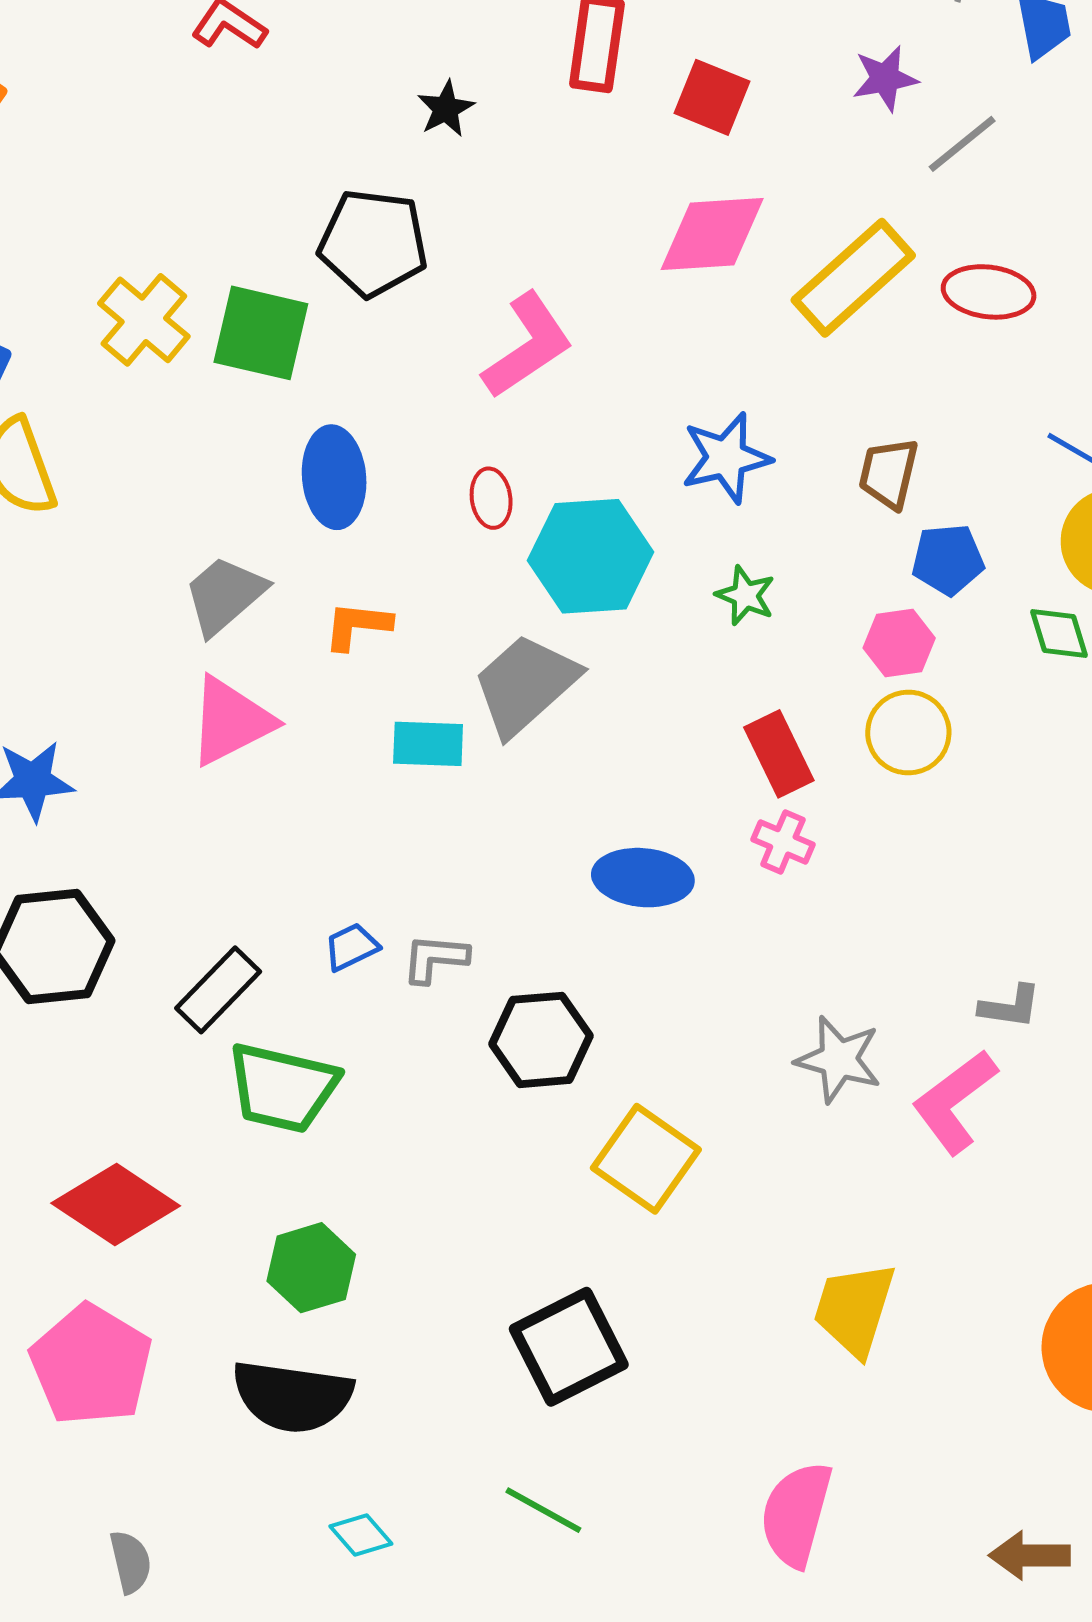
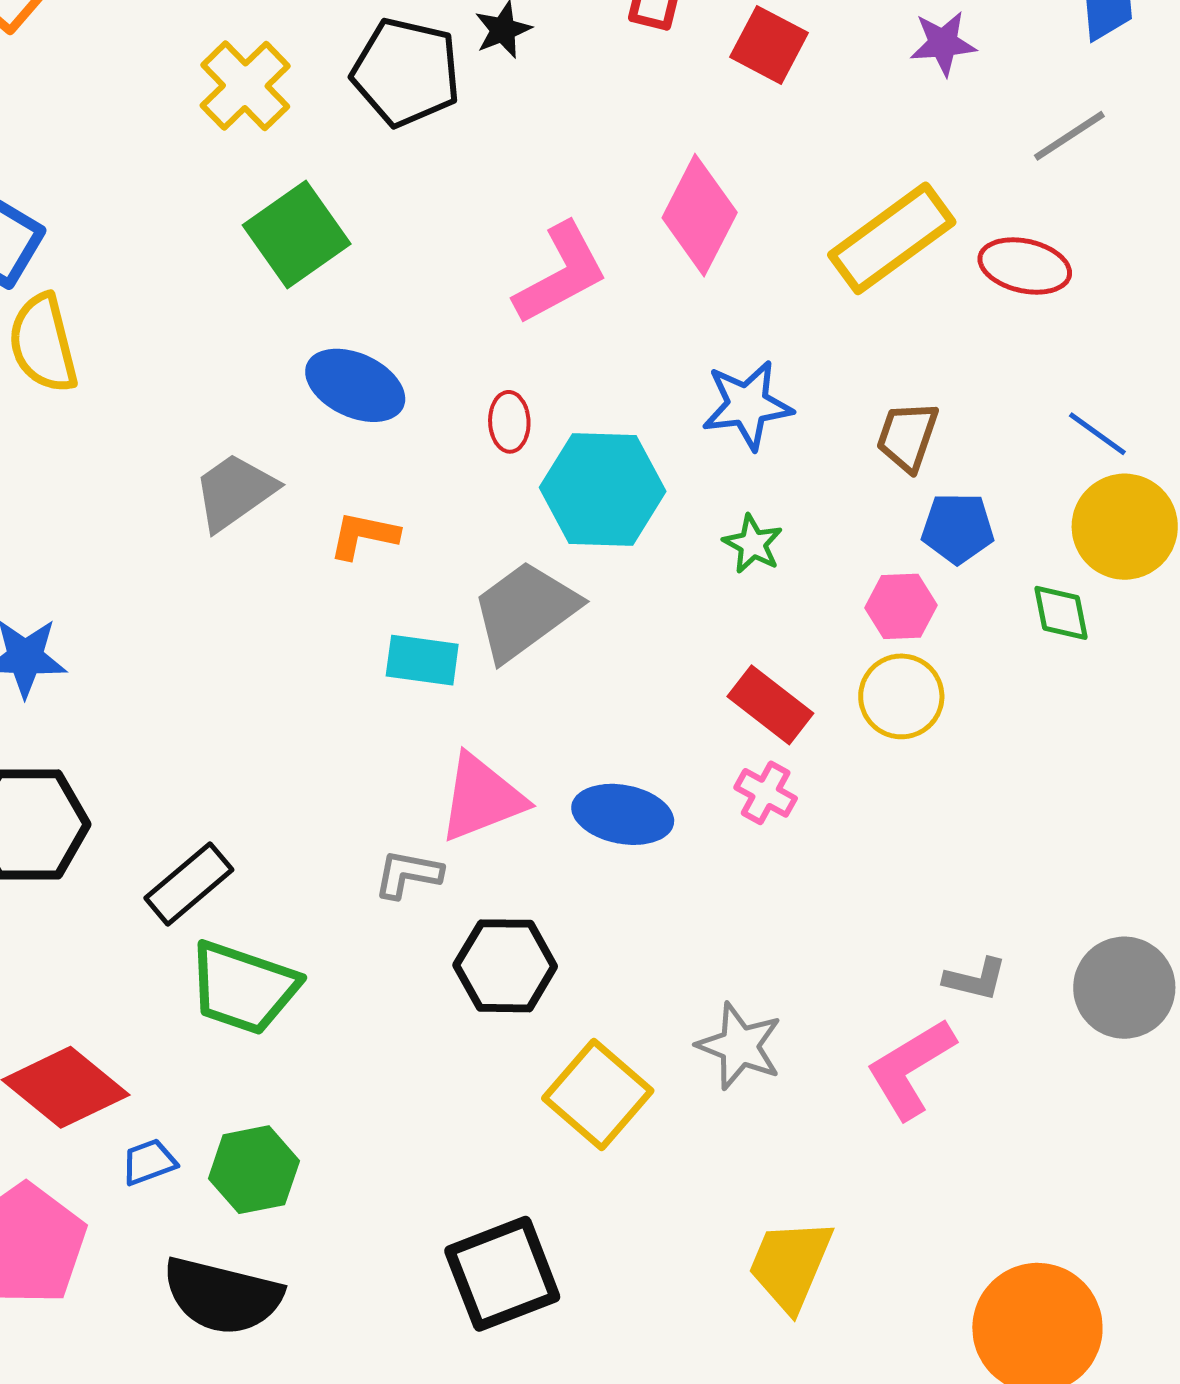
gray line: (962, 144) -> (1069, 136), moved
pink diamond: (712, 234) -> (700, 215), moved, turned -65
black pentagon: (373, 243) -> (406, 72), moved
yellow cross: (144, 320) -> (245, 86), moved
green square: (261, 333) -> (297, 235), turned 36
blue ellipse: (334, 477) -> (355, 385), turned -66
pink triangle: (231, 721) -> (482, 798), moved
red rectangle: (779, 754) -> (770, 705), turned -32
blue trapezoid: (351, 947) -> (149, 1162), moved
gray star: (839, 1059) -> (740, 1046), moved

